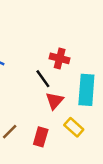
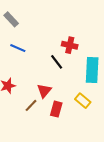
red triangle: (55, 101) -> (44, 91), moved

